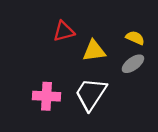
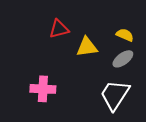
white trapezoid: (91, 94) -> (115, 95), moved

